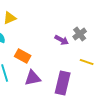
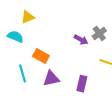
purple rectangle: (63, 83) -> (82, 84), size x0.7

